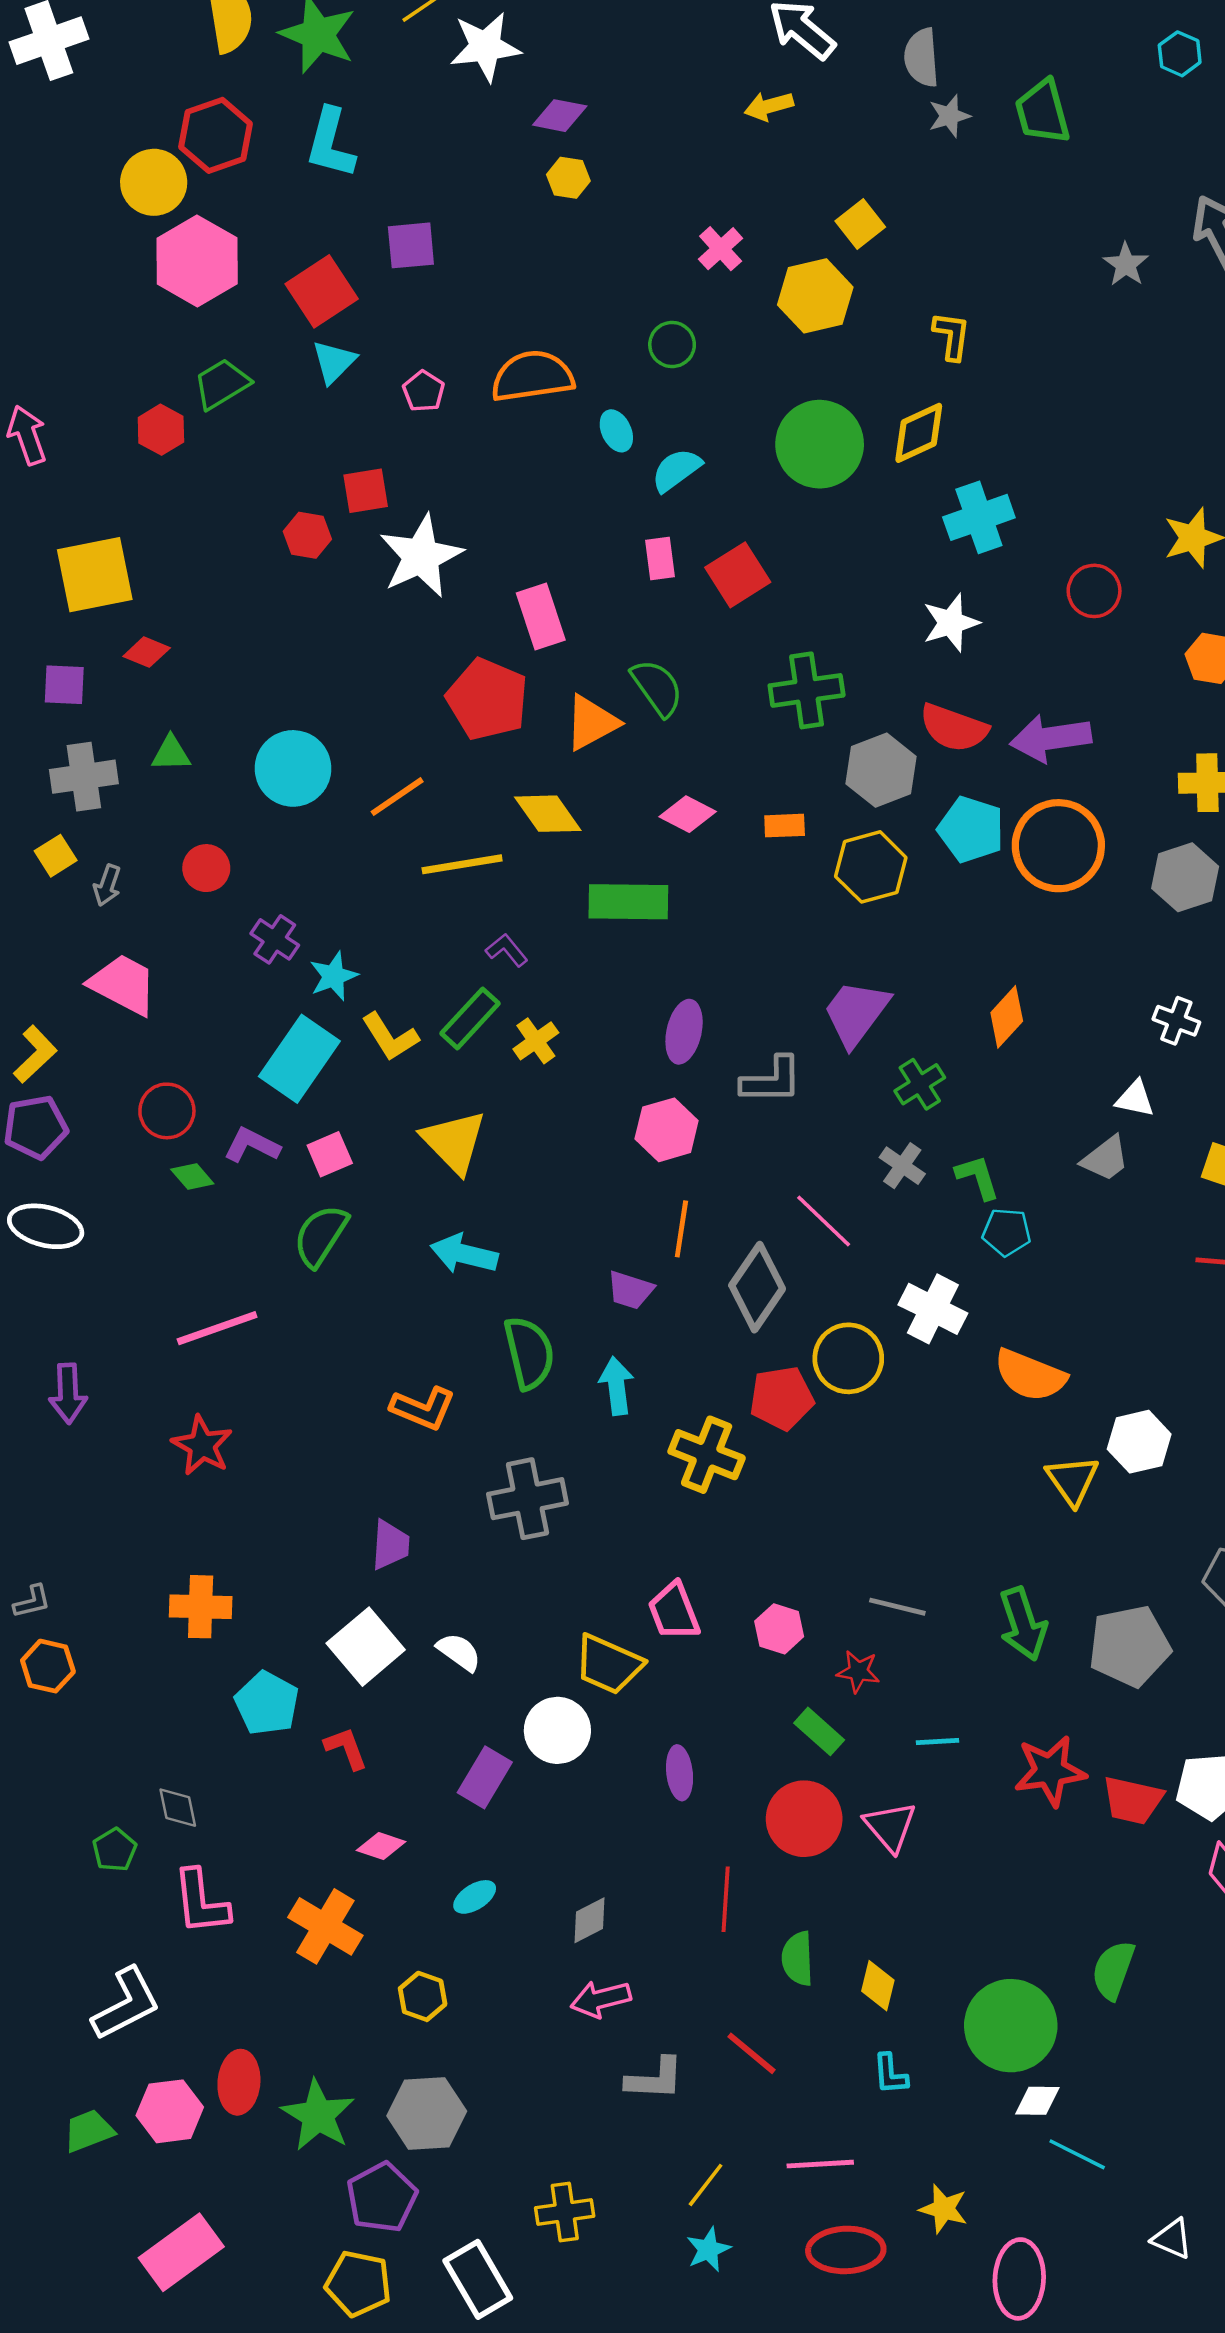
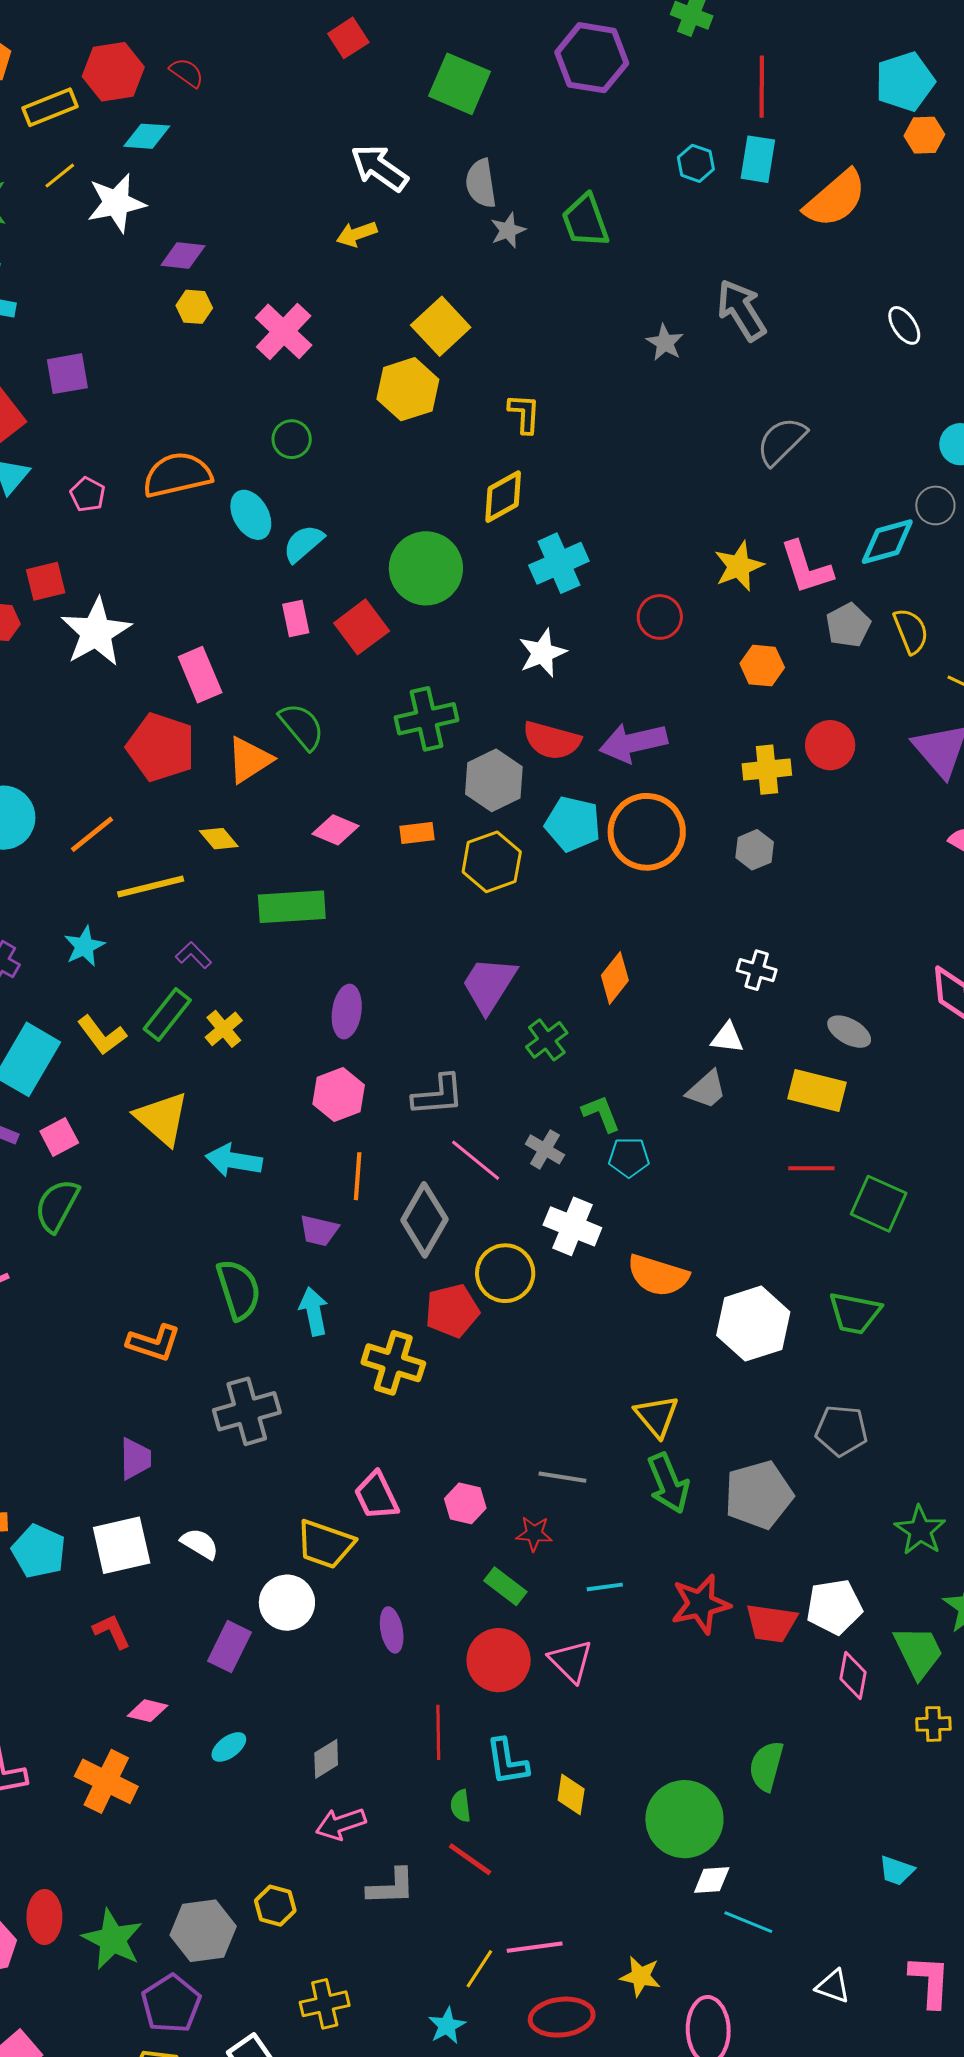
yellow square: (860, 224) -> (441, 326), size x1.4
pink cross: (721, 249) -> (284, 331), moved, size x1.5
cyan ellipse: (616, 431) -> (251, 515), size x1.4
green circle: (820, 444) -> (426, 568), moved
yellow diamond: (548, 814) -> (219, 839), size x0.7
gray hexagon: (1185, 877) -> (755, 850), size x0.7
cyan star: (334, 976) -> (84, 946), moved
gray L-shape: (772, 1080) -> (438, 1095), moved
gray cross: (902, 1166) -> (545, 1149), moved
cyan arrow: (464, 1254) -> (234, 1161), moved
white hexagon: (1139, 1442) -> (753, 1324), size x1.4
yellow triangle: (1072, 1480) -> (657, 1416), moved
white square: (366, 1647) -> (122, 1545), turned 32
cyan pentagon: (267, 1703) -> (39, 1551), moved
green semicircle: (798, 1959) -> (461, 1806), moved, size x0.7
yellow hexagon: (423, 1996) -> (275, 1906), moved
cyan L-shape: (890, 2074) -> (507, 1762), moved, size x1.4
yellow line: (706, 2185) -> (479, 1969), moved

